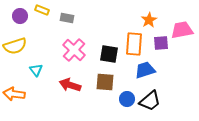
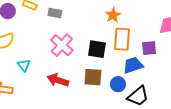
orange star: (149, 20) -> (113, 15), moved
purple square: (161, 43) -> (149, 48), moved
blue circle: (127, 99) -> (118, 84), moved

